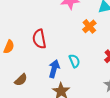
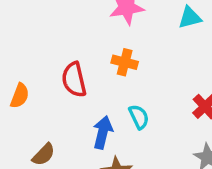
orange cross: (89, 26) -> (125, 62), moved, turned -32

